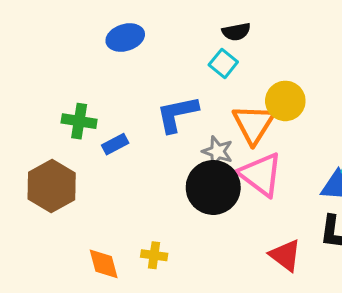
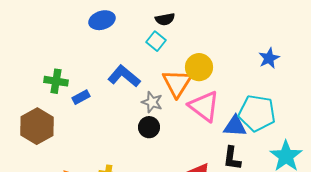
blue ellipse: (125, 37) -> (102, 20), moved
blue L-shape: (177, 114) -> (124, 76), turned 52
pink triangle: (261, 174) -> (204, 106), moved
black circle: (213, 187) -> (149, 127), size x0.6

